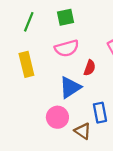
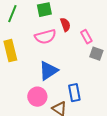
red semicircle: (90, 68) -> (65, 25), moved, turned -40

